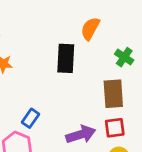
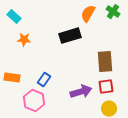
green cross: (124, 57) -> (113, 12), moved
black rectangle: (66, 58) -> (70, 36), turned 70

